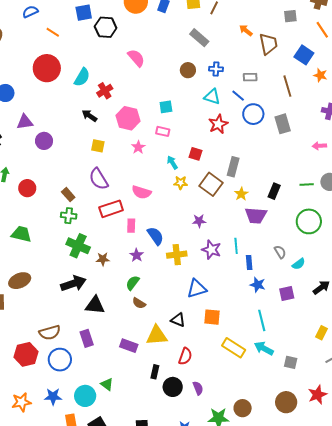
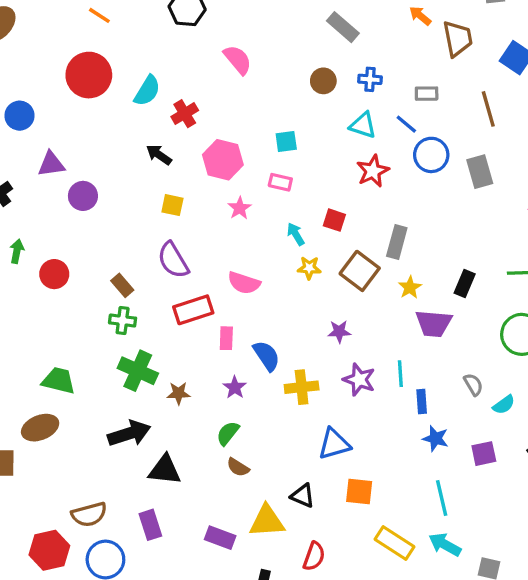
green trapezoid: (21, 234) -> (59, 381), moved

